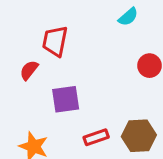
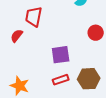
purple square: (66, 99) -> (61, 55), moved

